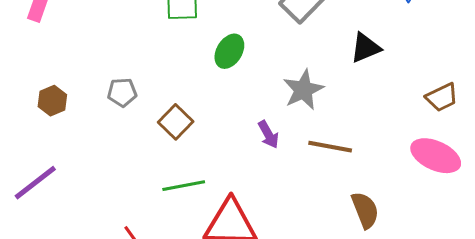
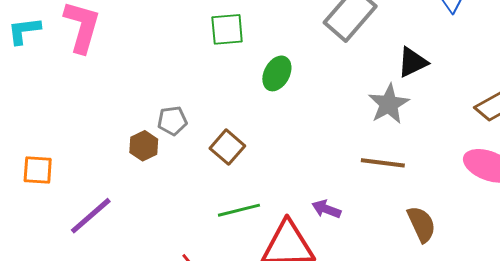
gray star: (303, 90) -> (389, 104), moved
brown hexagon: (52, 101) -> (144, 146), moved
purple arrow: (268, 135) -> (326, 209), moved, turned 144

